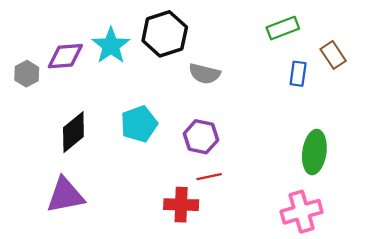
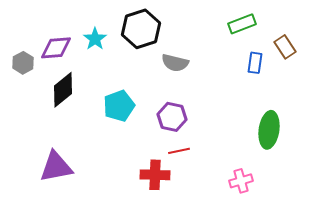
cyan star: (111, 46) -> (95, 39), size x0.7
black diamond: (73, 132) -> (63, 90), moved
pink cross: (302, 212) -> (241, 181), moved, size x0.7

